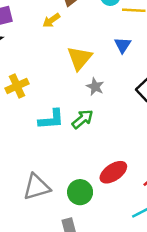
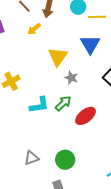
blue triangle: (123, 45) -> (90, 44), size x1.5
red ellipse: (113, 172) -> (86, 116), moved
gray triangle: (37, 187) -> (31, 158), size x0.7

